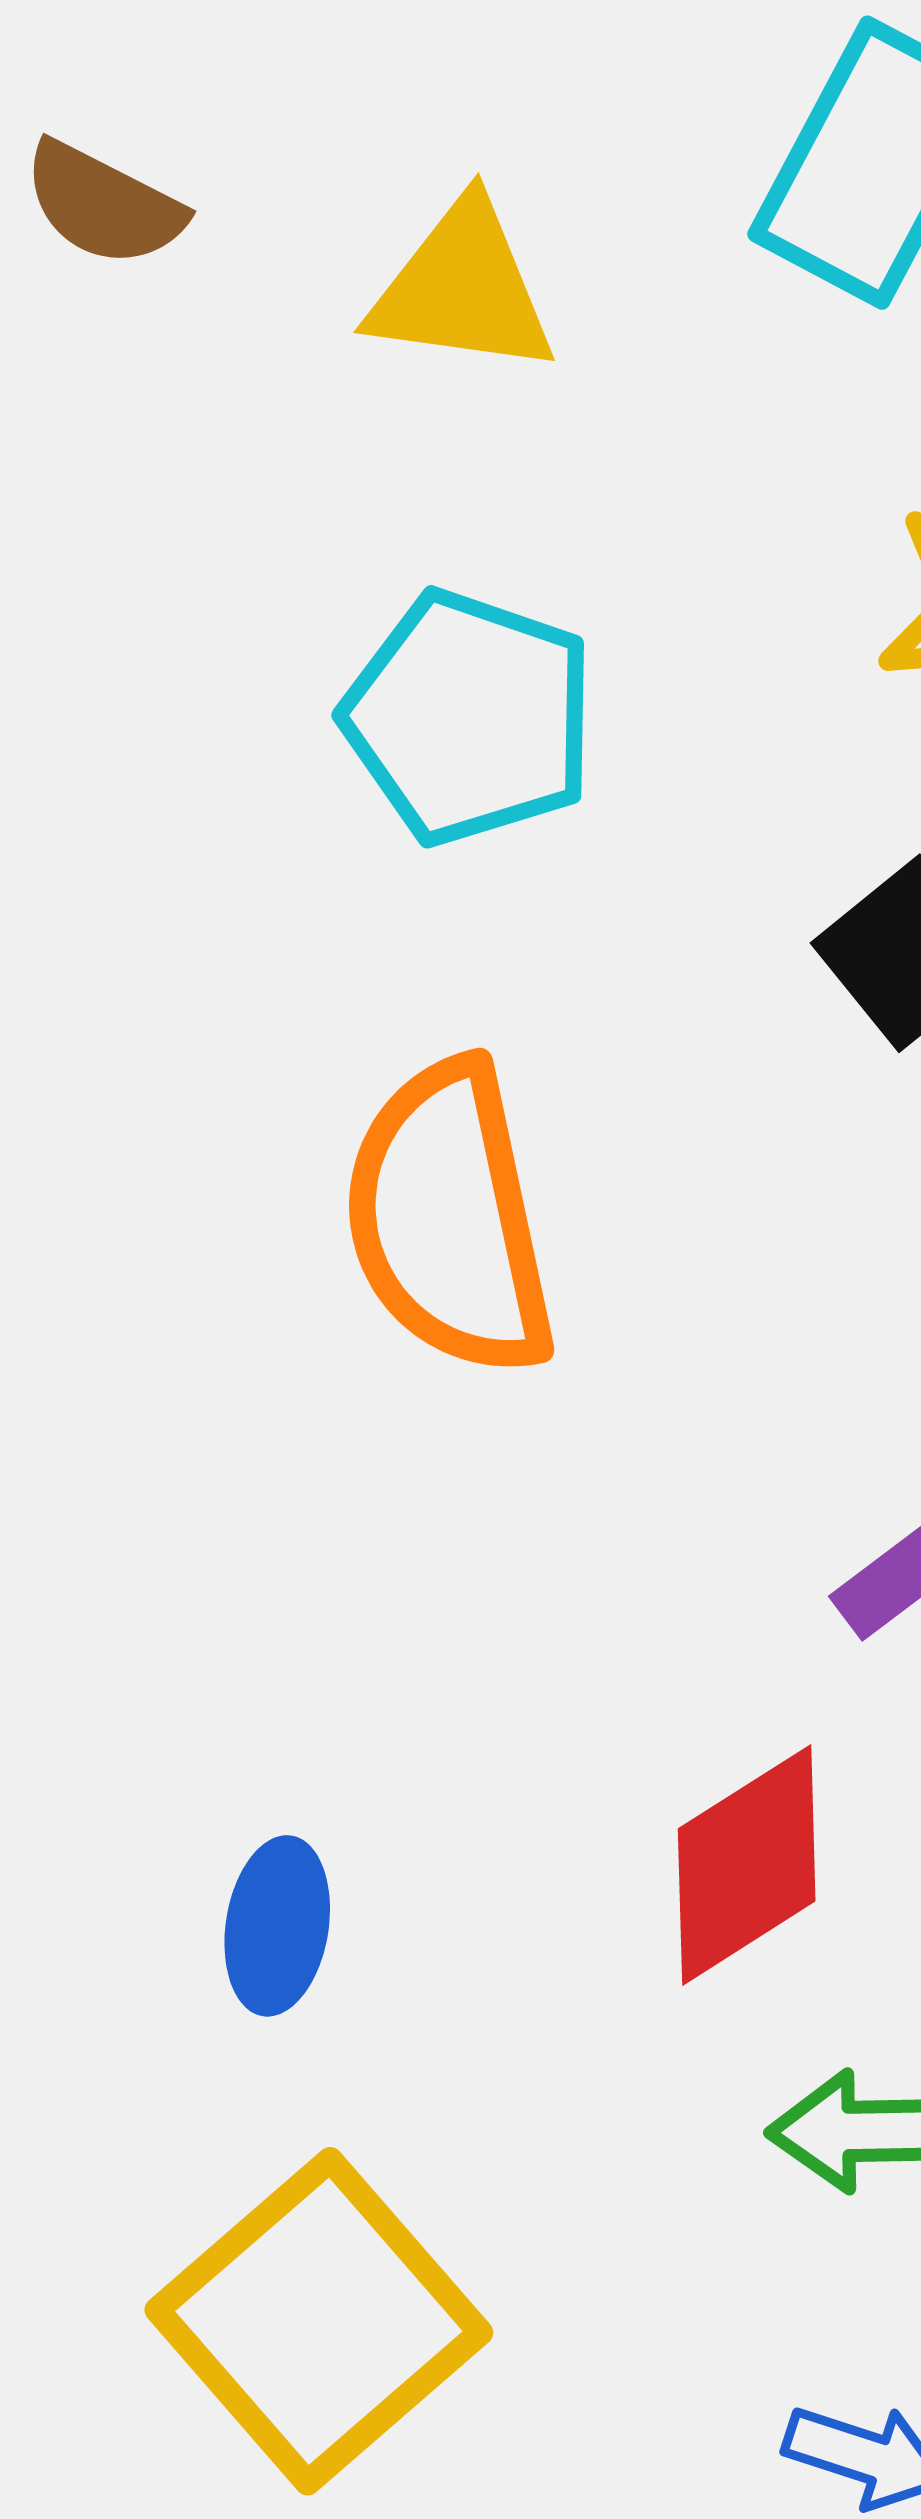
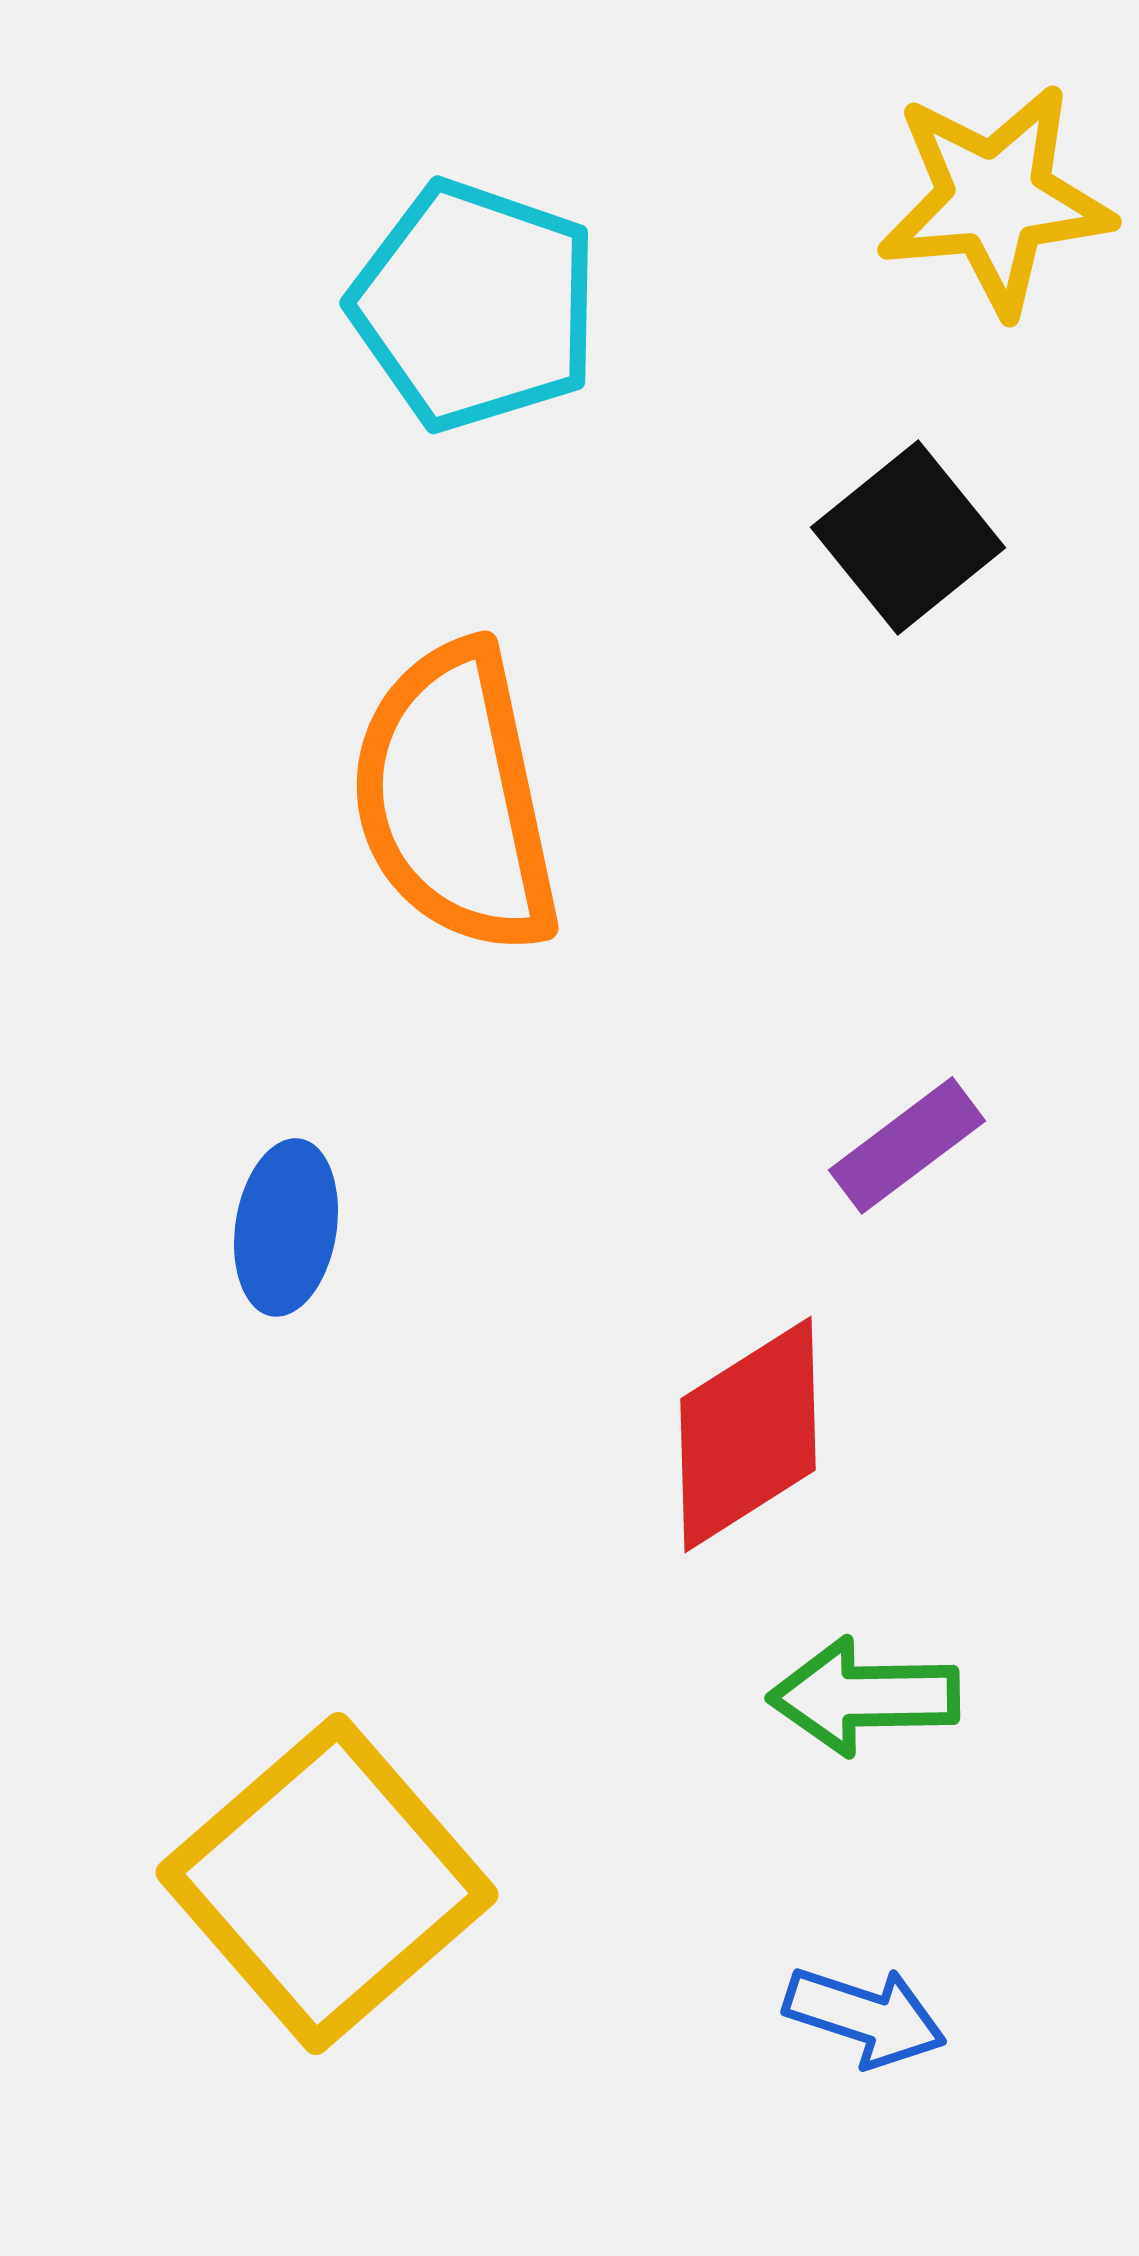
blue ellipse: (277, 1926) -> (286, 1227), moved

